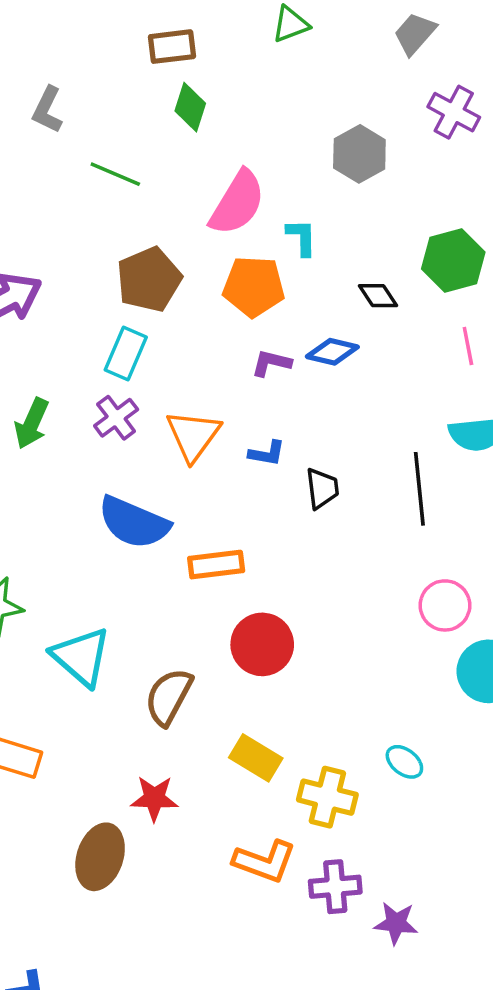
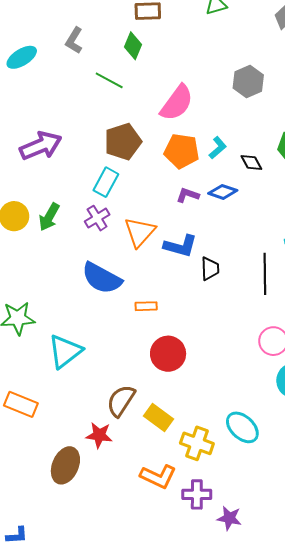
green diamond: (190, 107) -> (133, 46), moved
cyan L-shape: (302, 237) -> (218, 148), moved, turned 45
blue L-shape: (267, 453) -> (180, 246), size x1.6
orange rectangle: (216, 565) -> (146, 306), size x0.7
cyan triangle: (81, 657) -> (65, 351), turned 36
brown semicircle: (169, 697) -> (121, 401), moved
cyan ellipse: (404, 762) -> (242, 427), size x1.6

